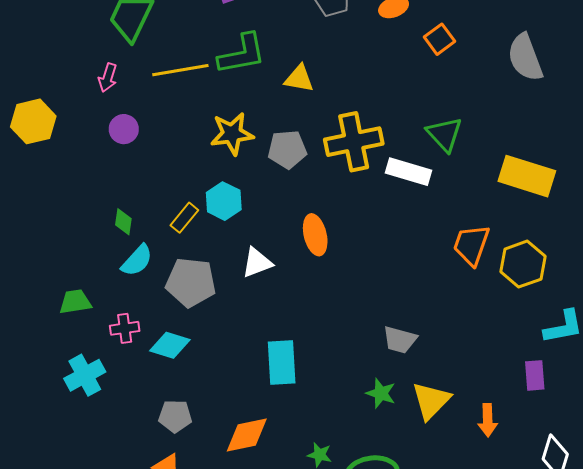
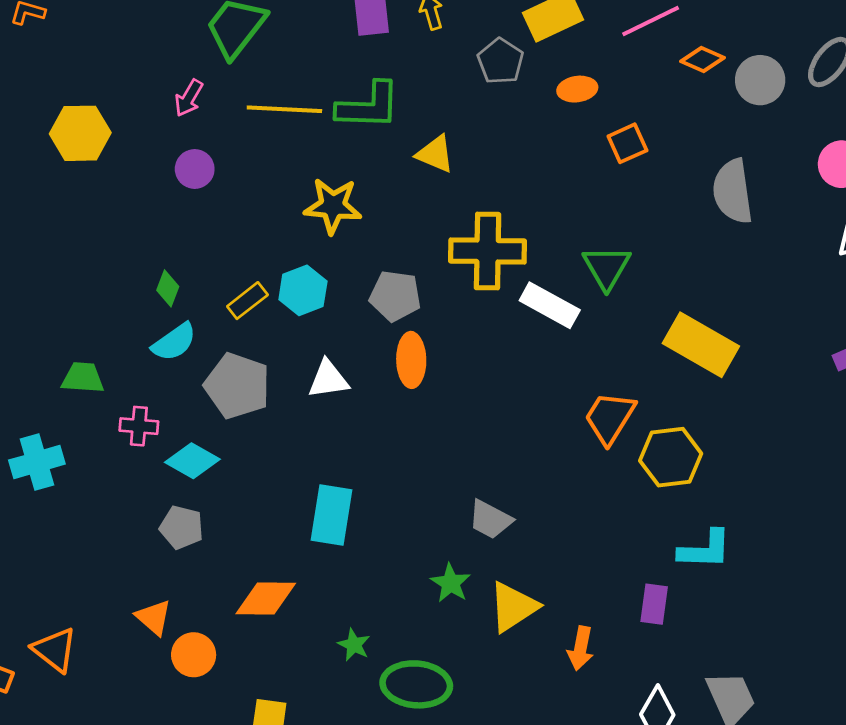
gray pentagon: (287, 149) -> (395, 296), moved
cyan cross: (85, 375) -> (37, 462), moved
gray pentagon: (175, 416) -> (182, 527), moved

